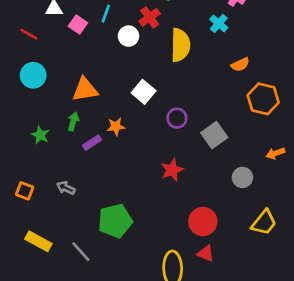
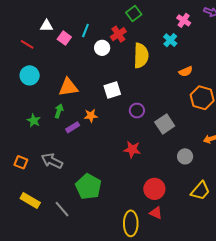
white square: (144, 92) -> (112, 90), turned 30
red star: (172, 170) -> (132, 149), turned 30
gray arrow: (66, 188) -> (52, 161), size x1.5
green pentagon: (115, 221) -> (88, 187), turned -30

